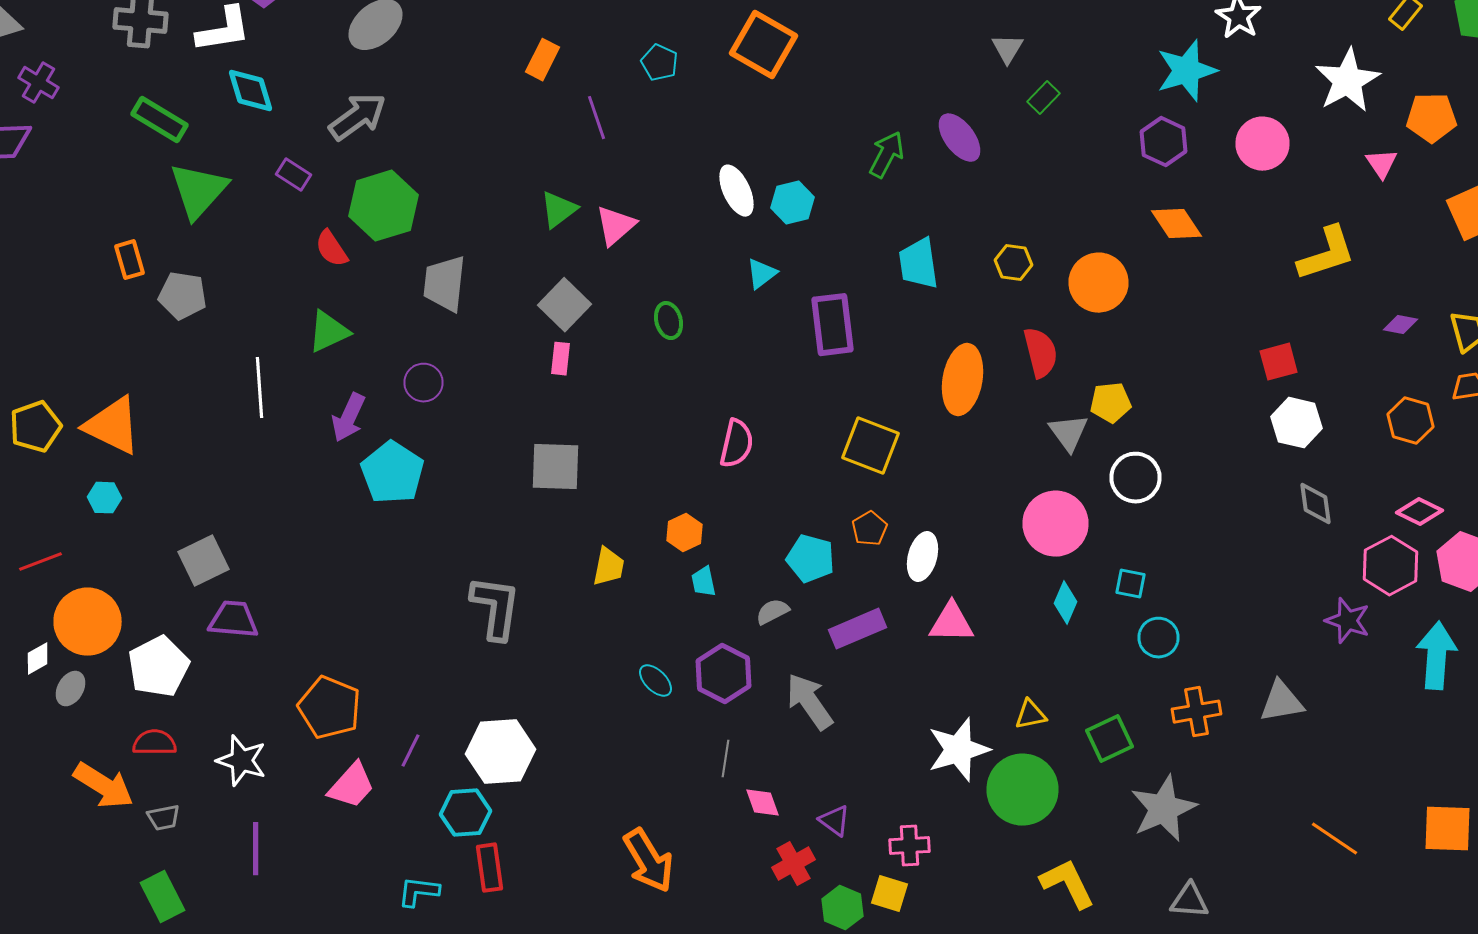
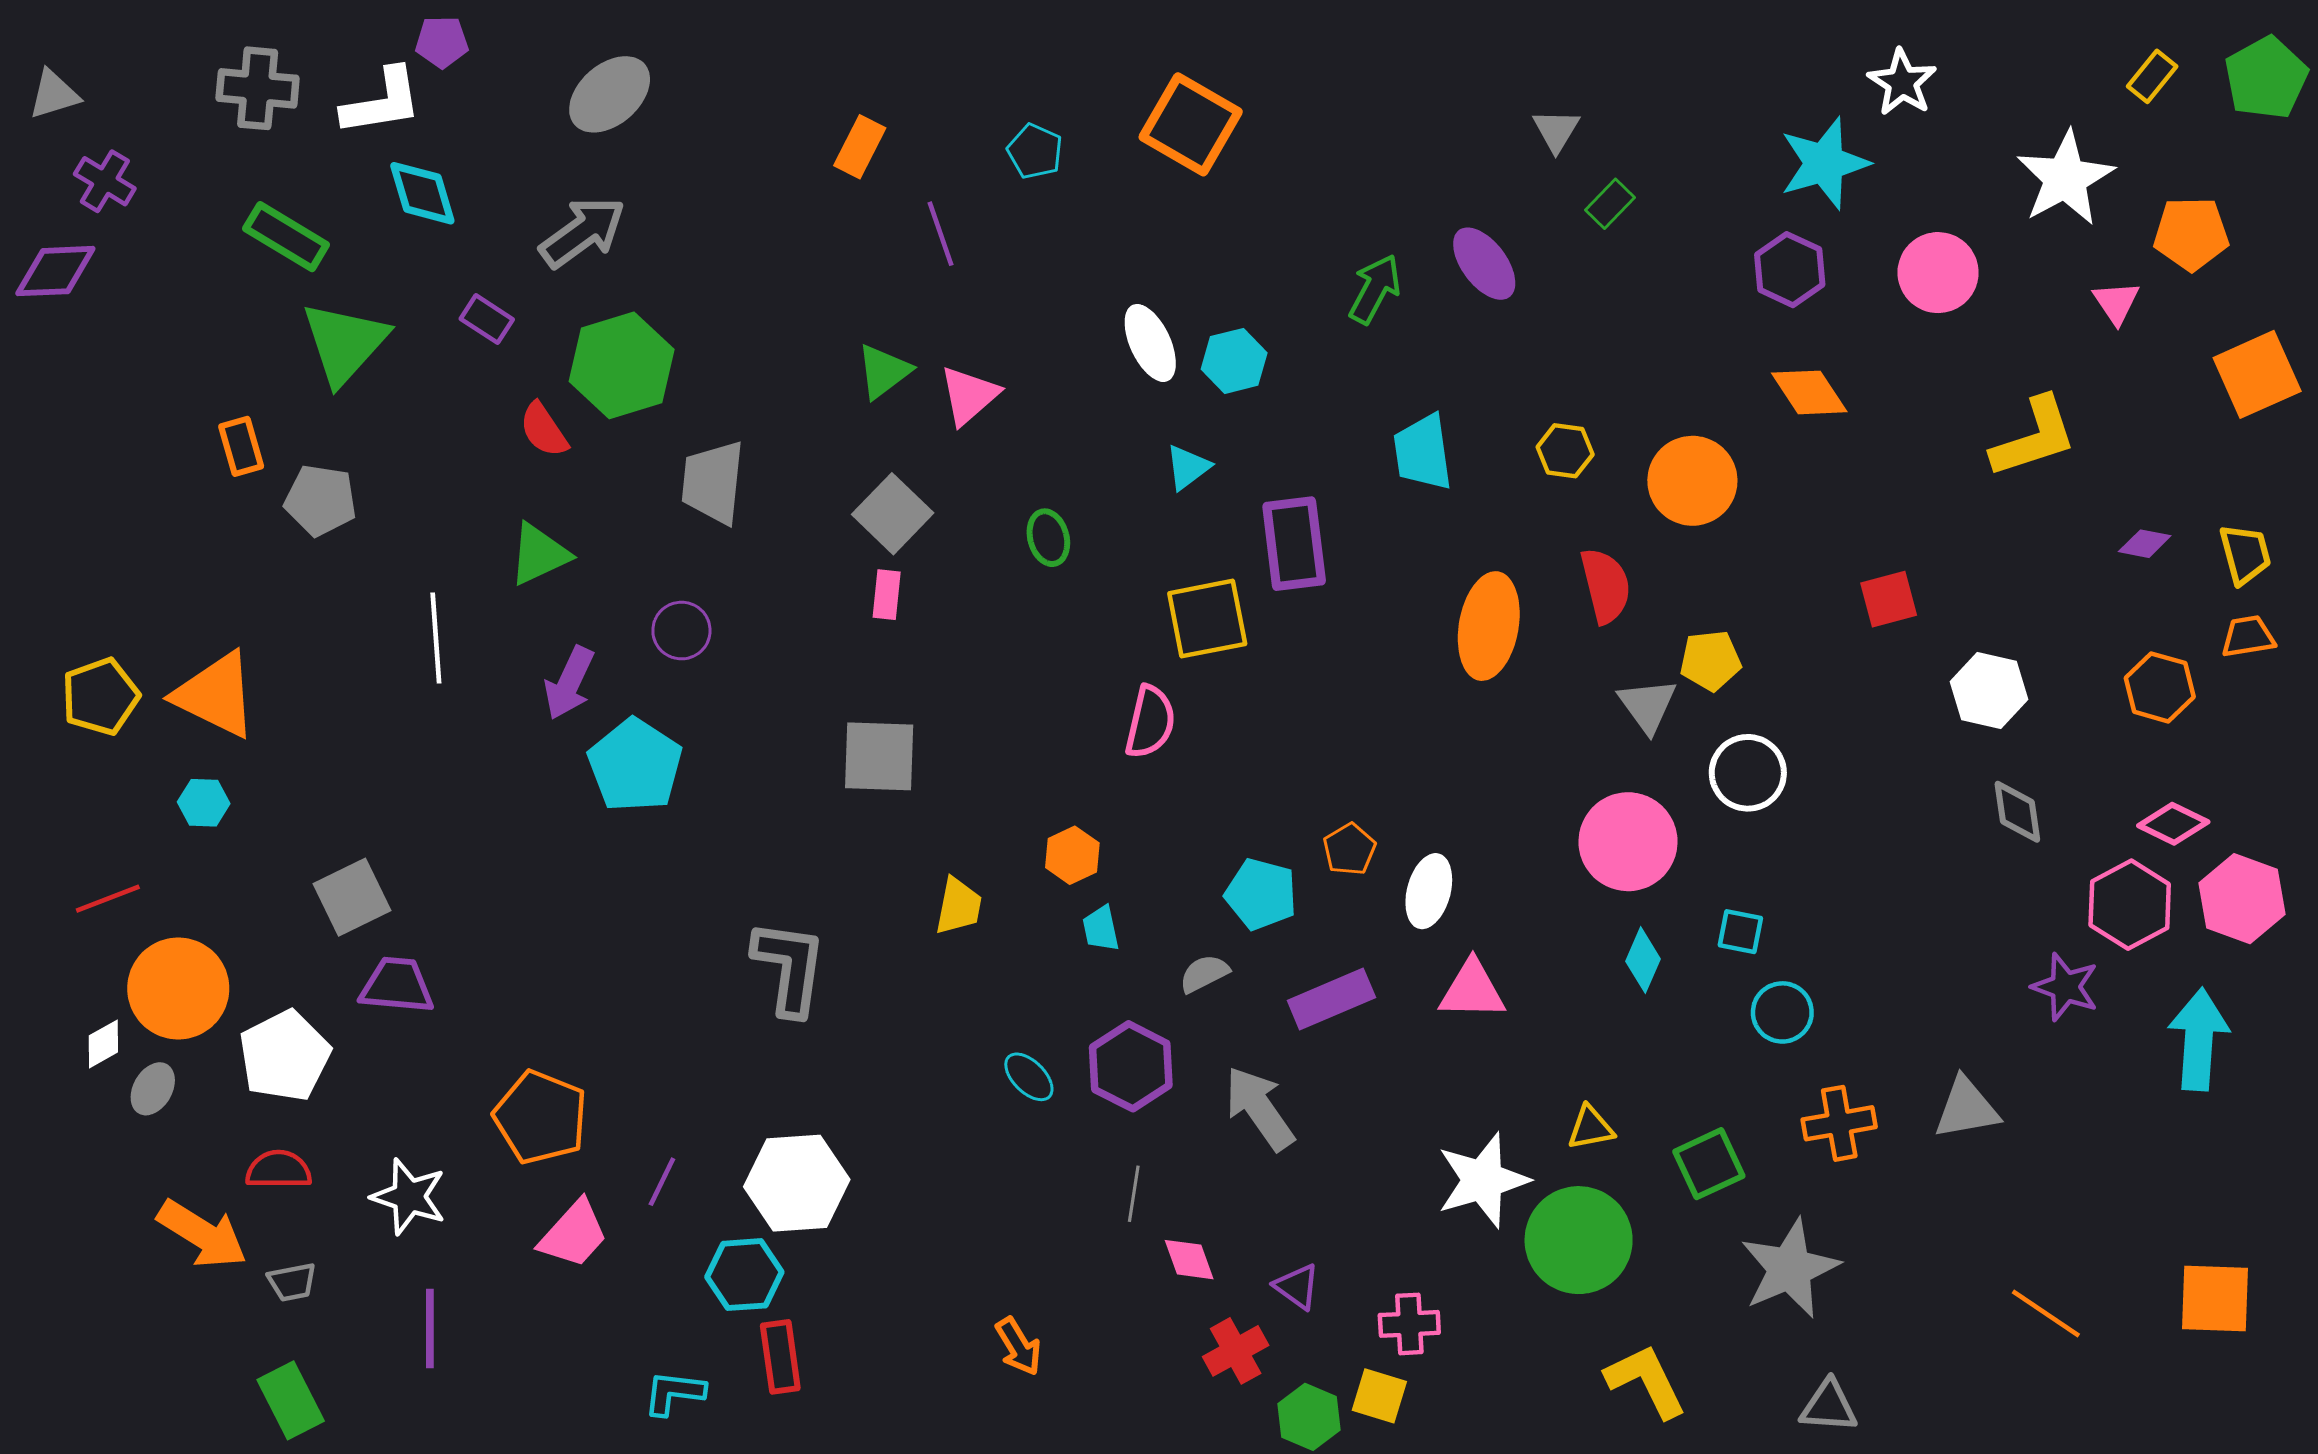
red square: (1278, 362) -> (1889, 599), moved
yellow square: (870, 446) -> (1207, 619), moved, turned -32
orange arrow: (648, 861) -> (1018, 1346), size x0.6

